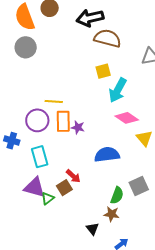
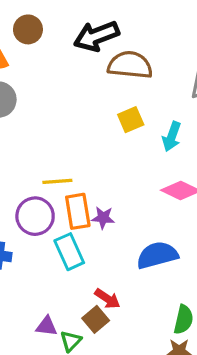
cyan arrow: (118, 90) -> (172, 137), moved, size x0.7
cyan rectangle: (40, 157) -> (69, 252), moved
purple triangle: (34, 187) -> (46, 326), size x0.6

